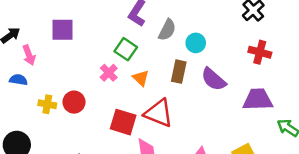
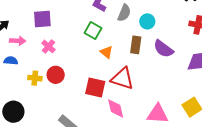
pink arrow: (29, 55) -> (18, 41), turned -63
pink cross: (109, 73) -> (48, 46), moved

